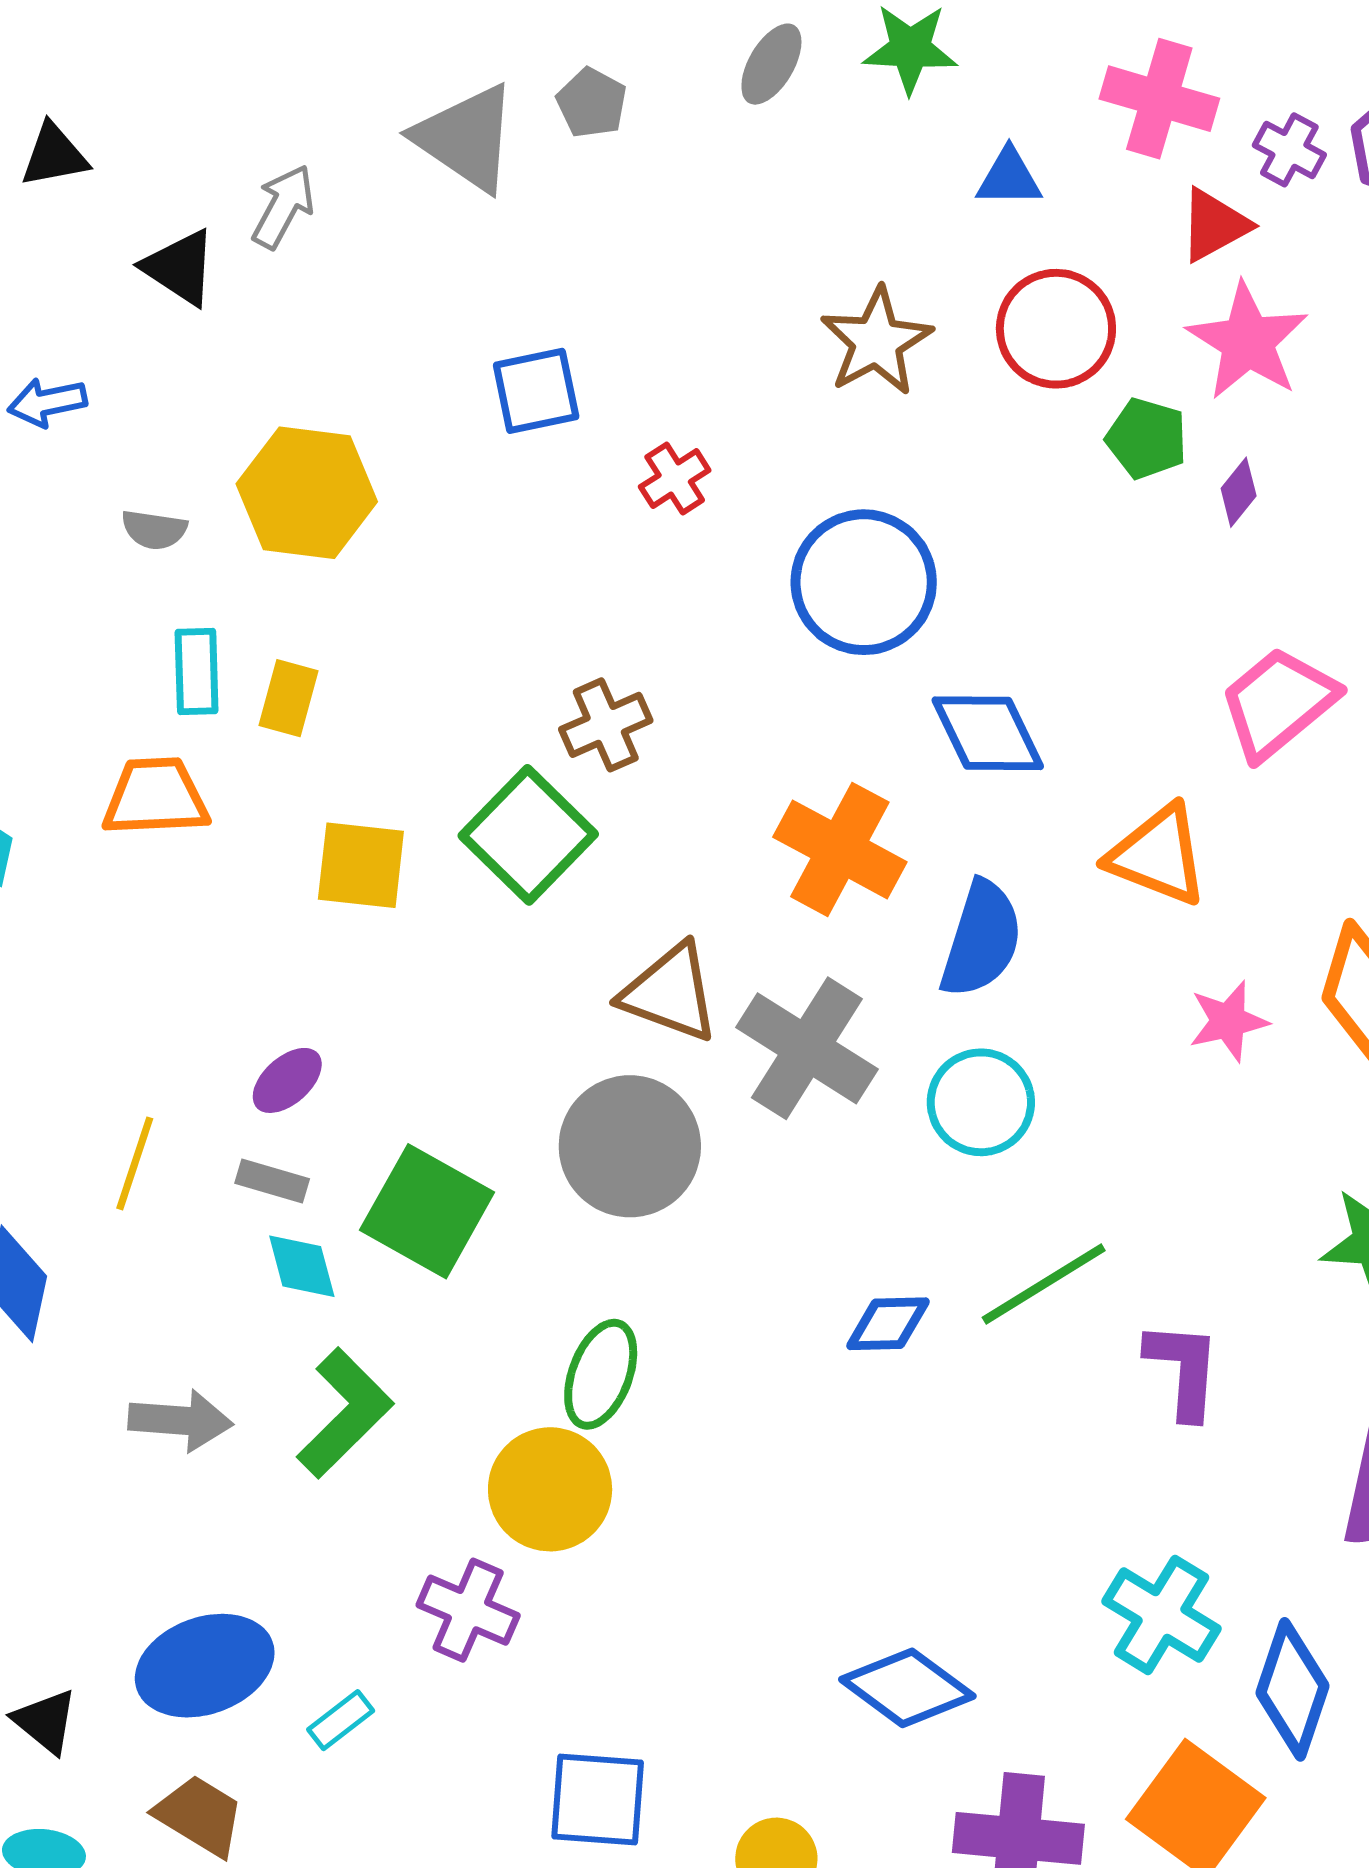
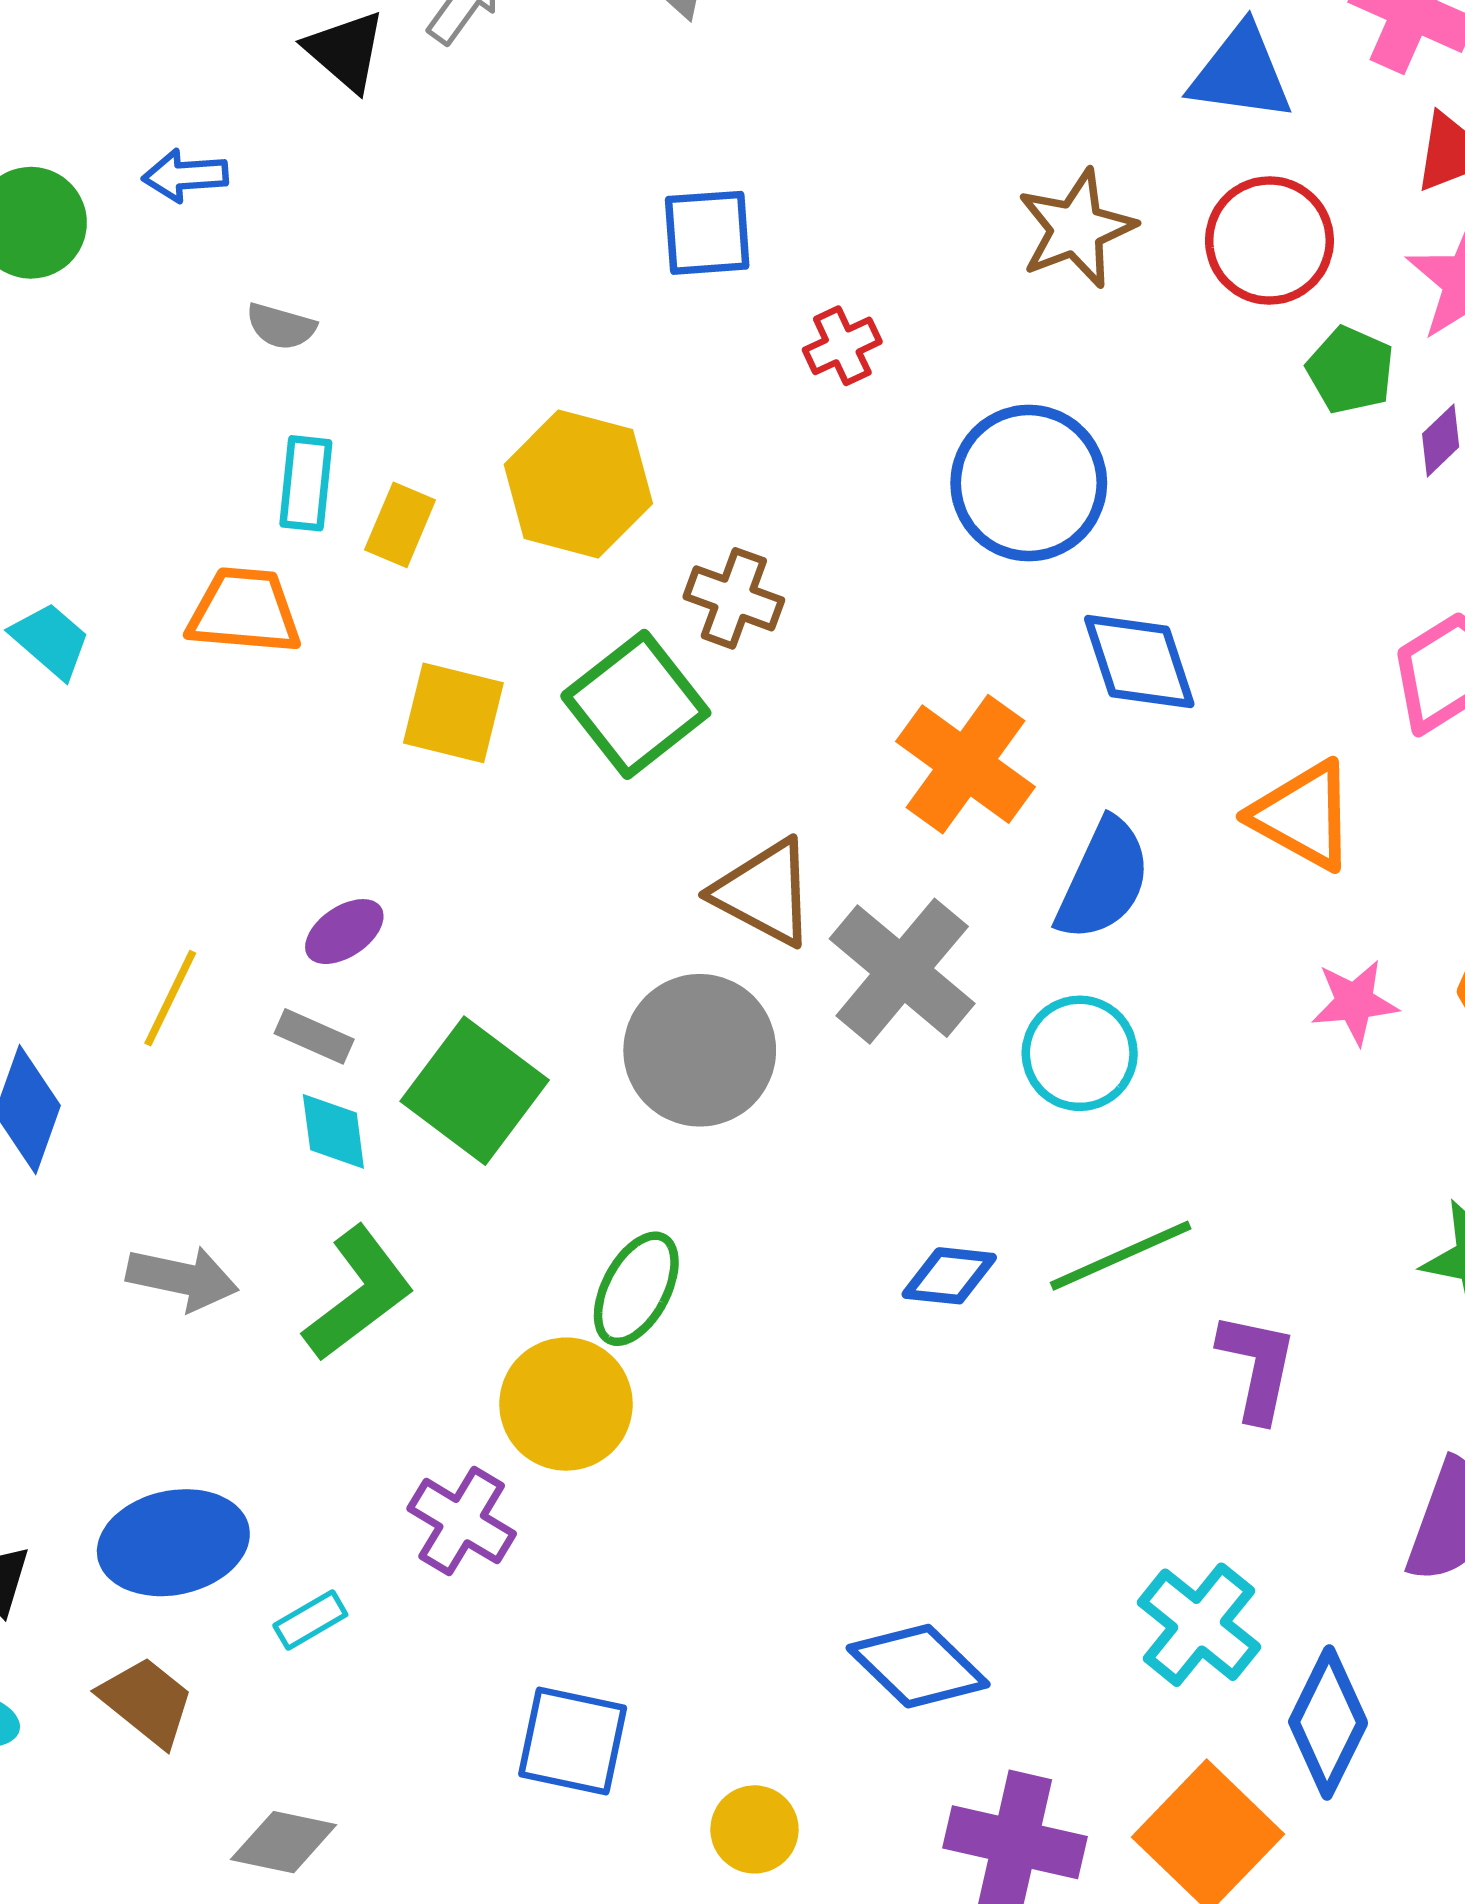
blue triangle: (1009, 178) -> (1241, 73), size x1.5
yellow hexagon: (307, 493) -> (578, 484), moved
brown cross: (606, 725) -> (734, 598), turned 36

